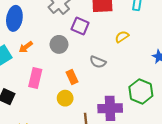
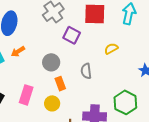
gray circle: (59, 44) -> (51, 62), moved
gray semicircle: (98, 62) -> (86, 71), turned 56
pink rectangle: (35, 78) -> (26, 95), moved

